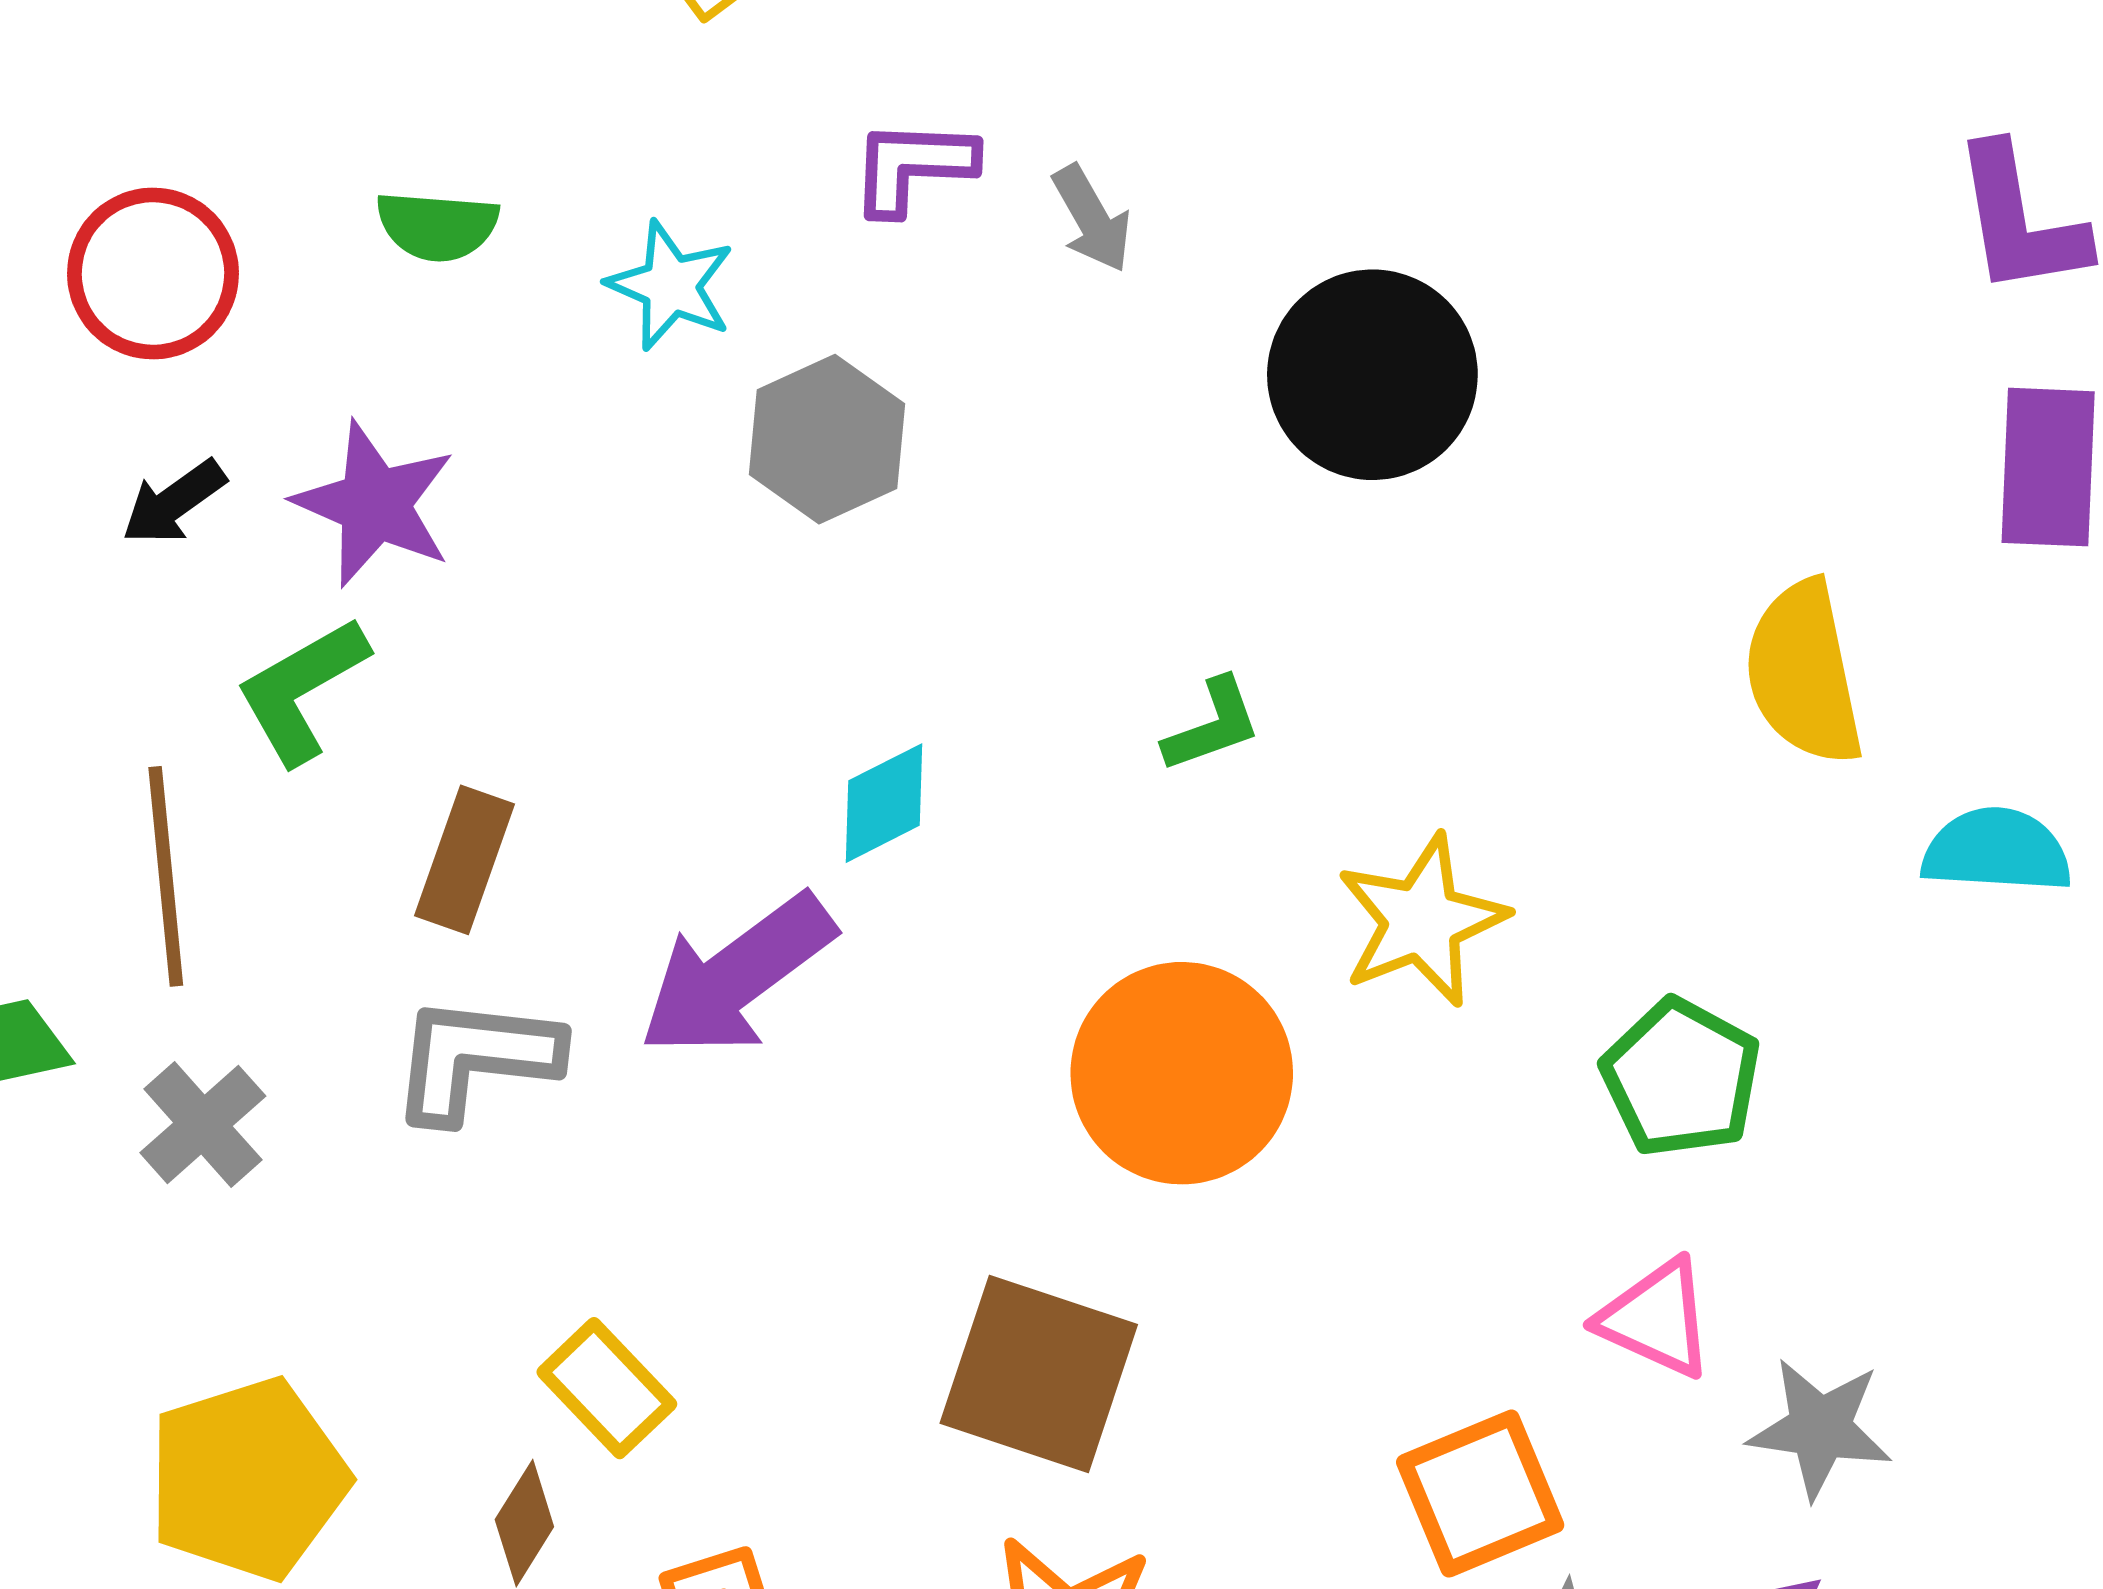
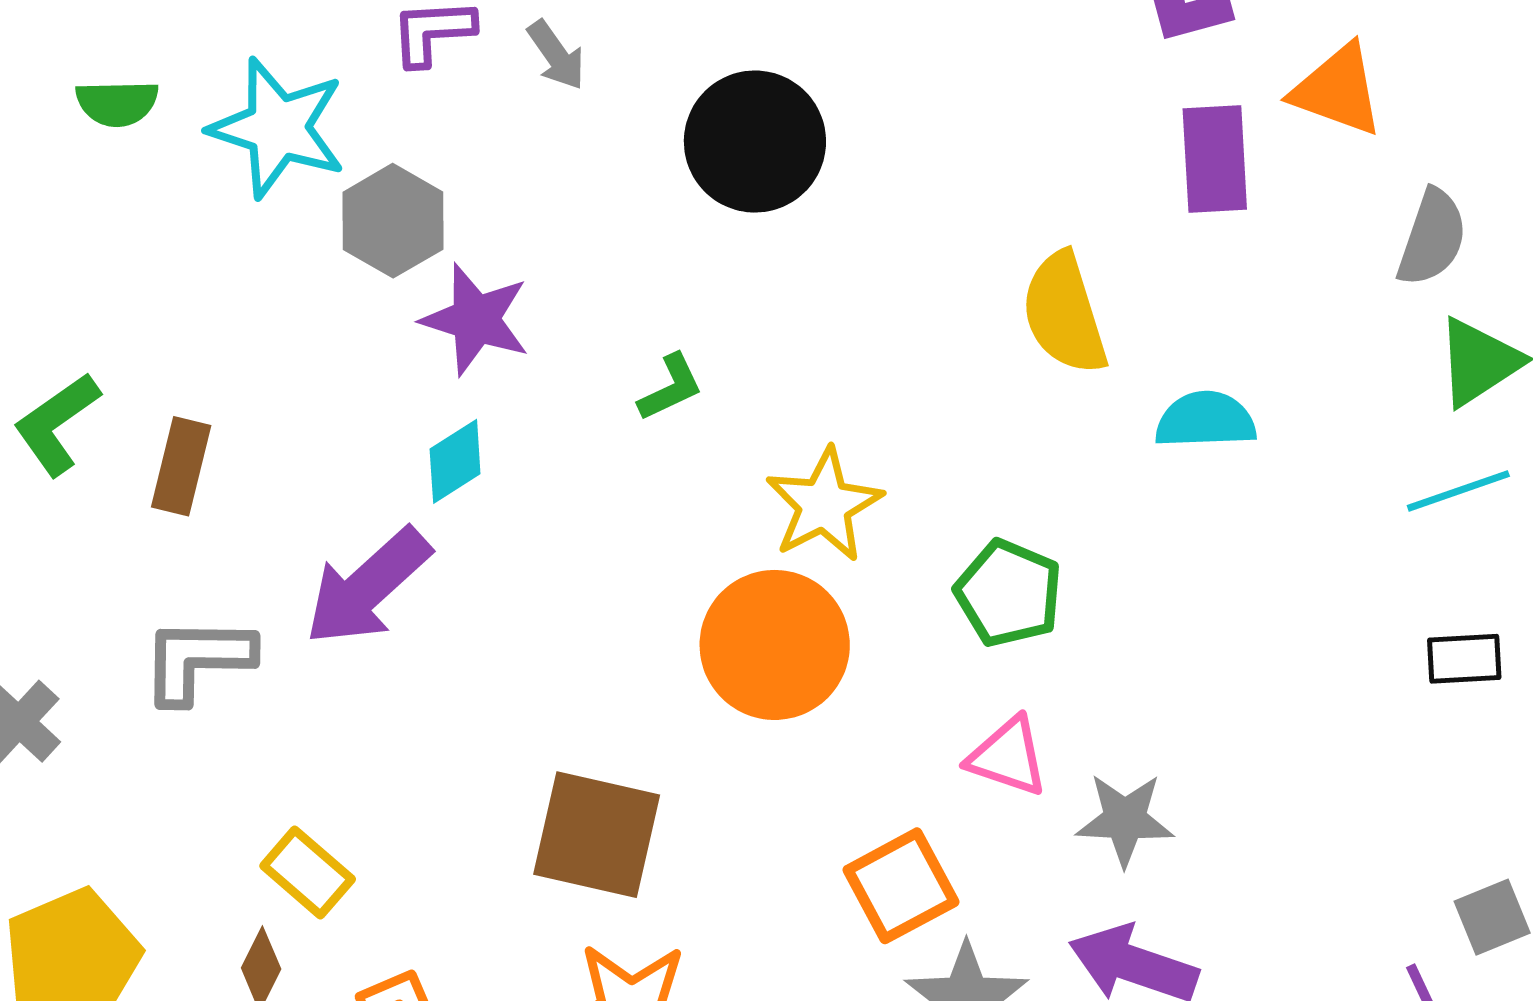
cyan star: (671, 286) -> (278, 128), size x1.6
purple star: (375, 504) -> (476, 319), moved
brown rectangle: (464, 860) -> (181, 466), moved
orange circle: (1182, 1073) -> (775, 645), moved

